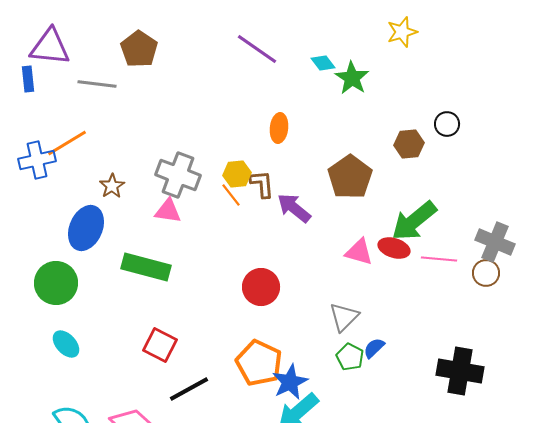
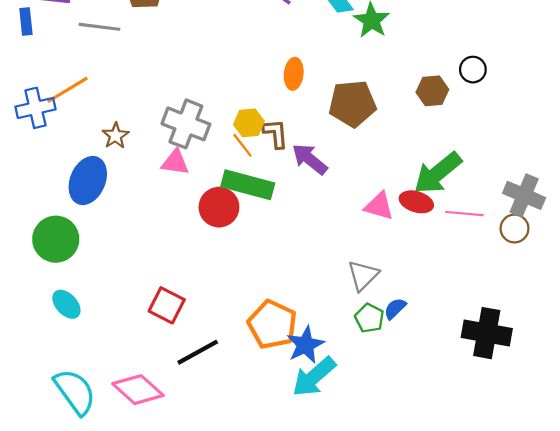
brown pentagon: (350, 177) -> (352, 104), moved, turned 30
green rectangle: (146, 267) -> (248, 185), moved
red circle: (261, 287) -> (219, 207), moved

